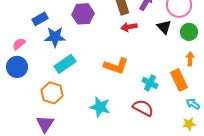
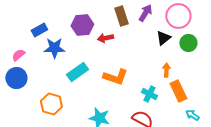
red arrow: (129, 27) -> (105, 38), moved
black triangle: (164, 27) -> (163, 38), turned 35
orange arrow: (190, 59) -> (166, 70), moved
cyan rectangle: (65, 64) -> (77, 72), moved

